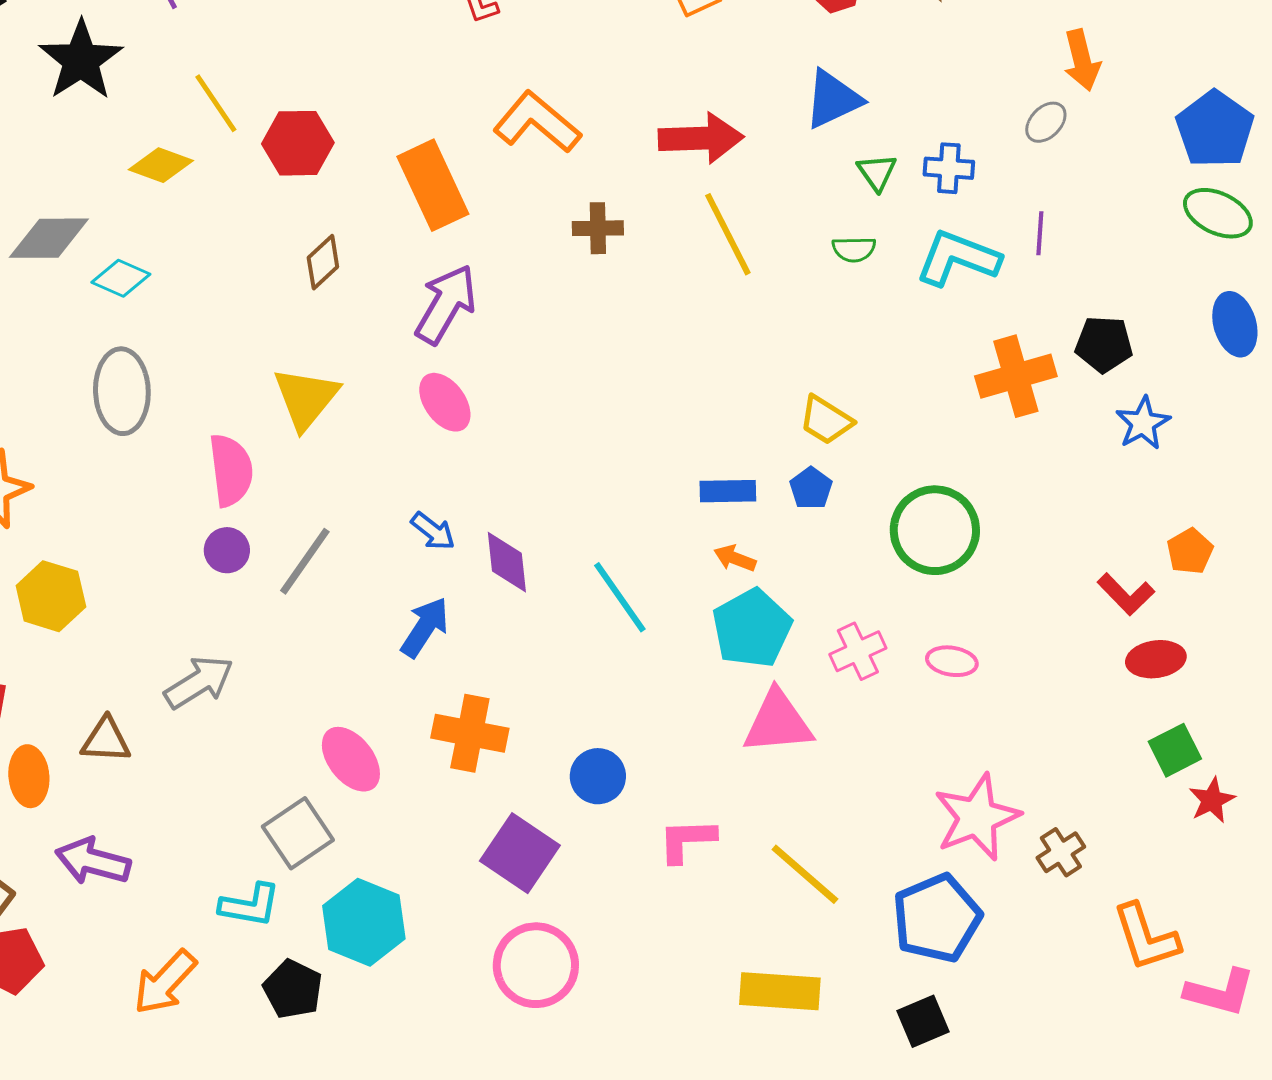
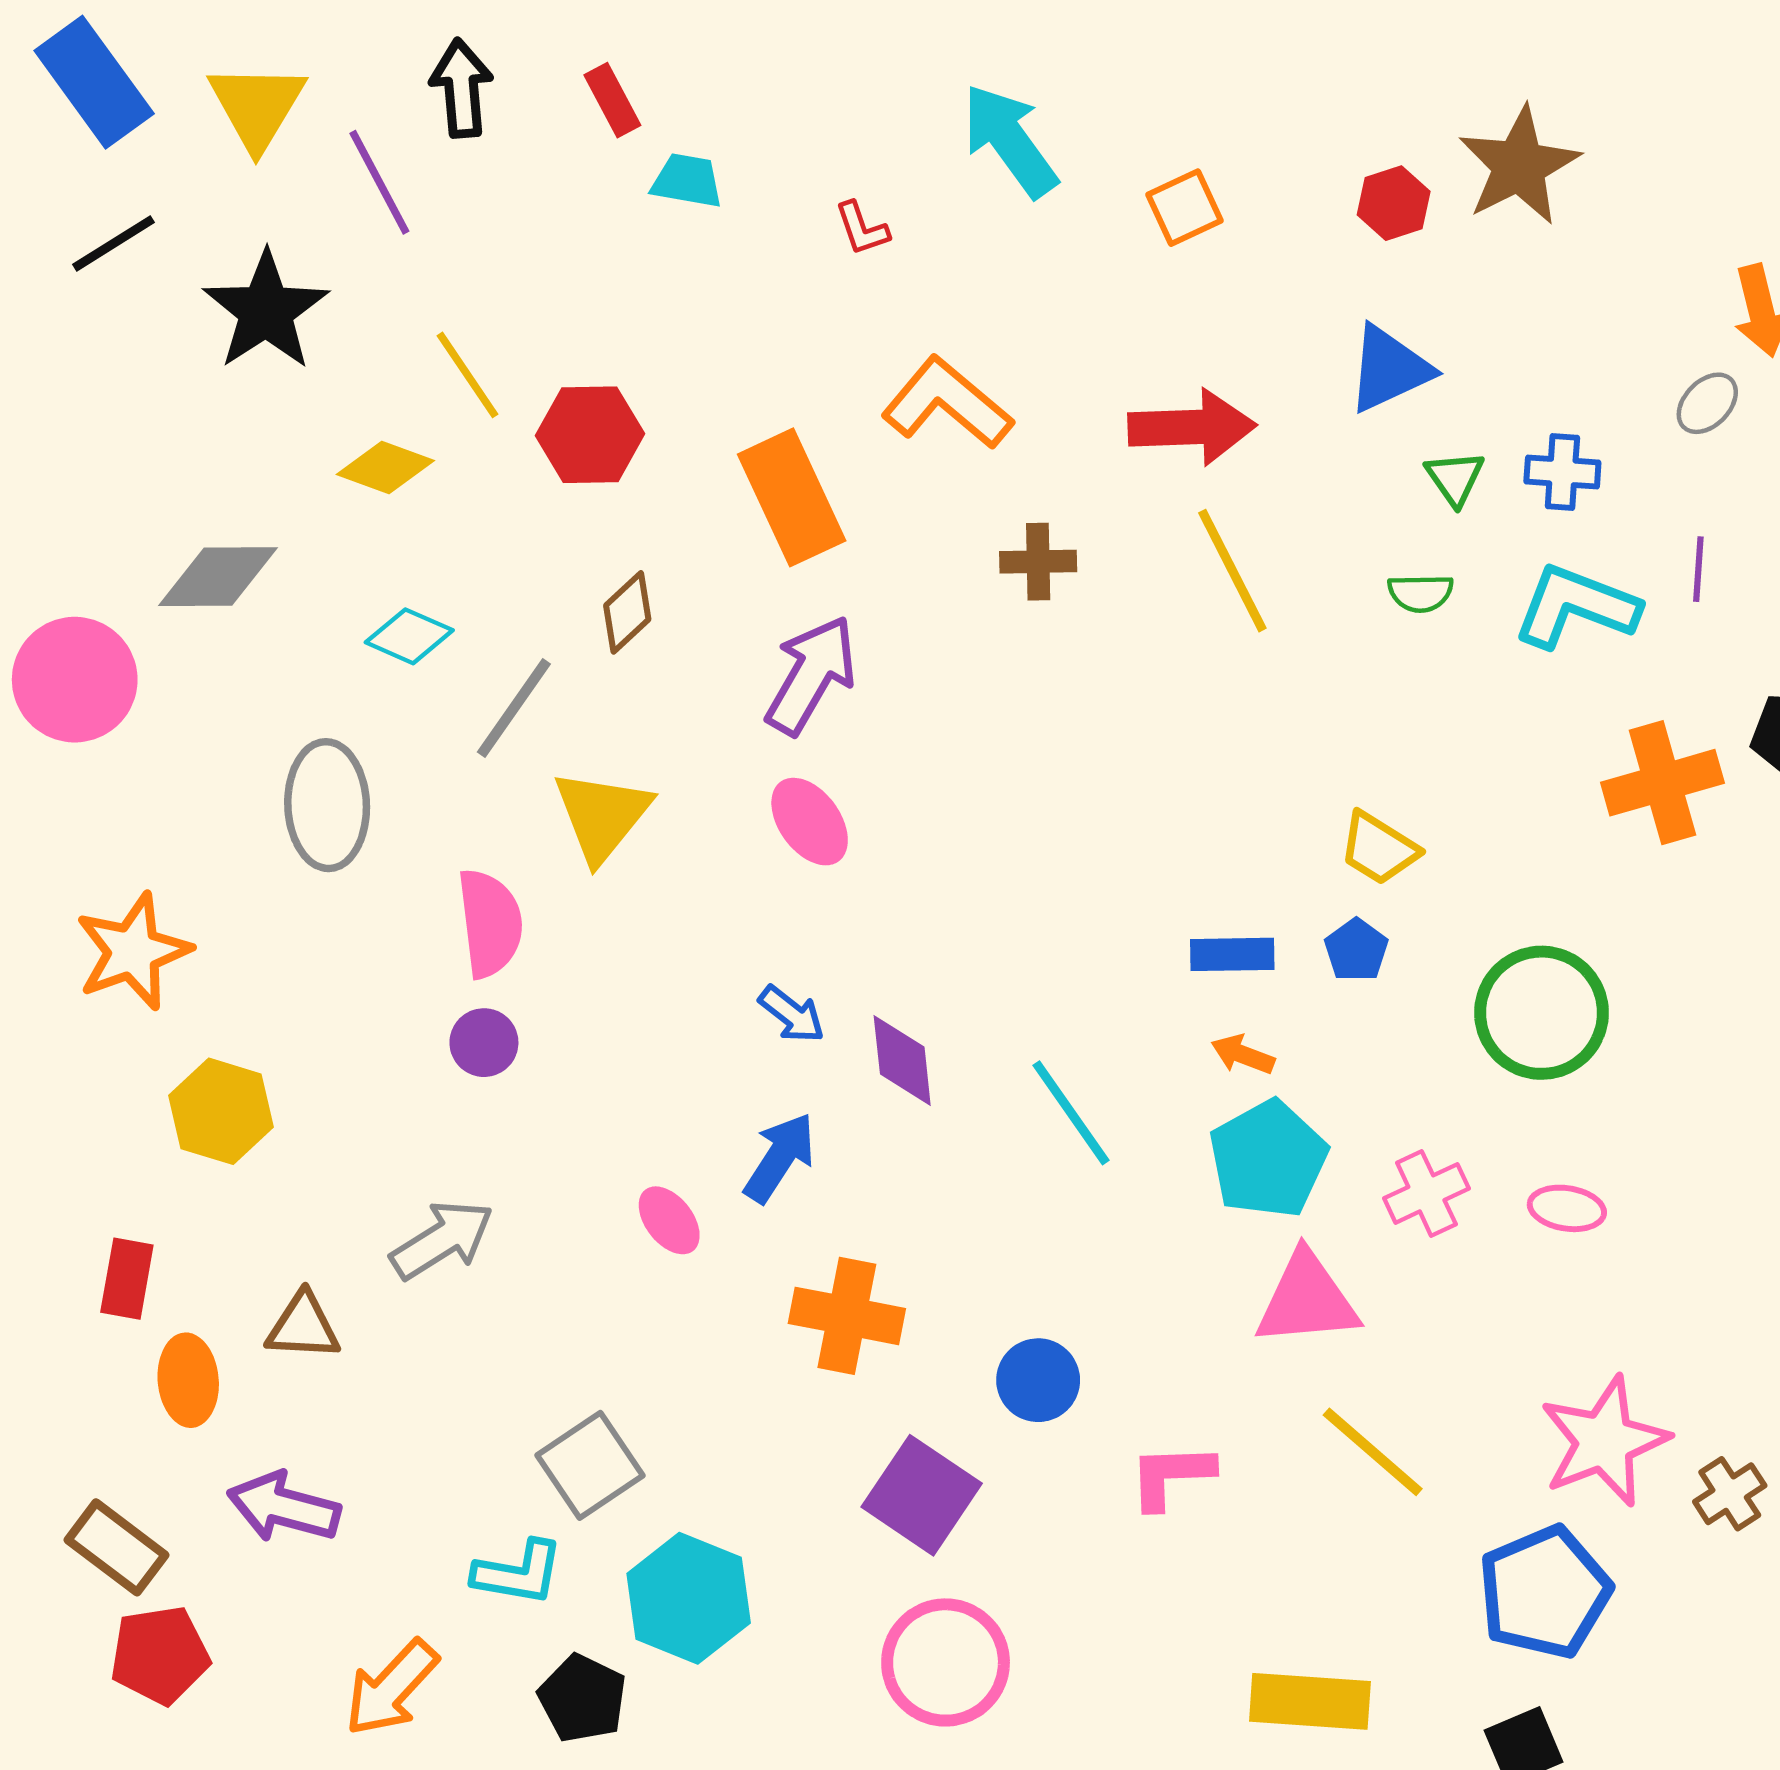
cyan diamond: (121, 278) -> (409, 636), moved
gray line: (305, 561) -> (514, 708), moved
pink ellipse: (351, 759) -> (669, 1220), moved, size x0.7
yellow line: (805, 874) -> (1373, 1452), moved

